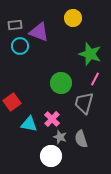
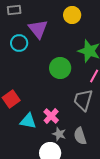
gray rectangle: (15, 25) -> (14, 10), moved
purple triangle: (39, 32) -> (38, 29), turned 30
green circle: (61, 83) -> (60, 68), moved

